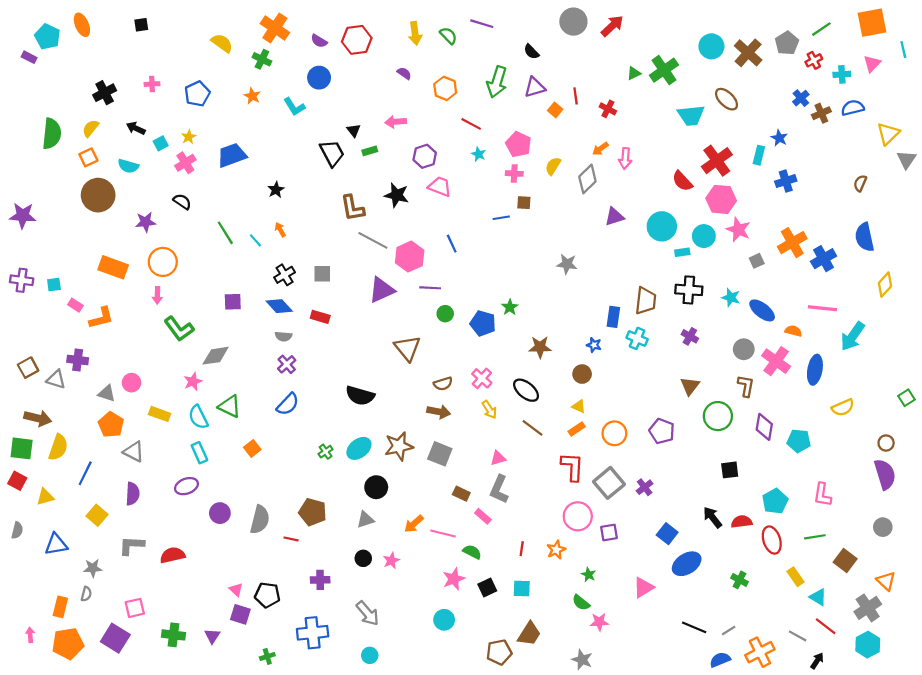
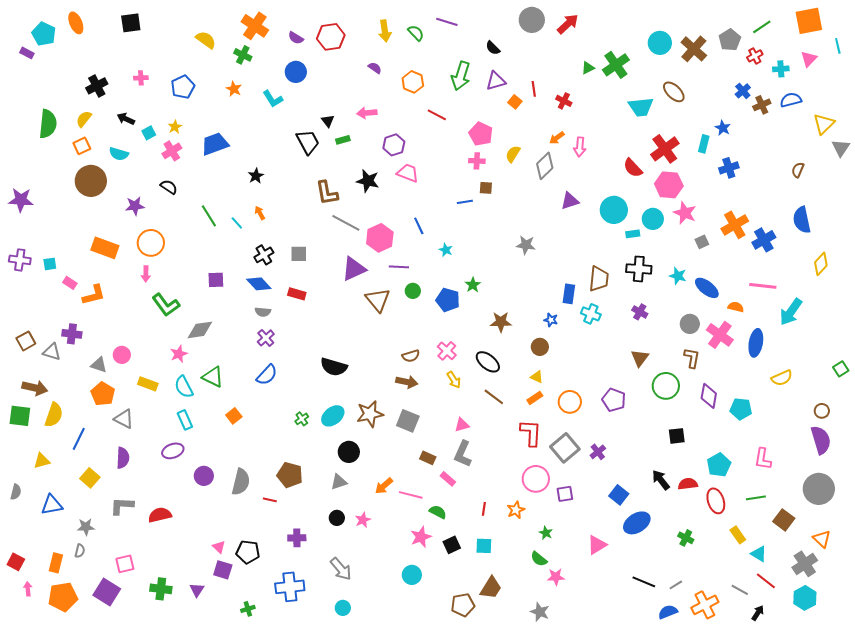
black square: (141, 25) -> (131, 23), size x1.5
cyan star: (479, 154) -> (446, 250), moved
brown triangle: (407, 348) -> (378, 300), moved
red square: (17, 481) -> (16, 562), moved
gray circle: (883, 527) -> (819, 489), size x1.8

